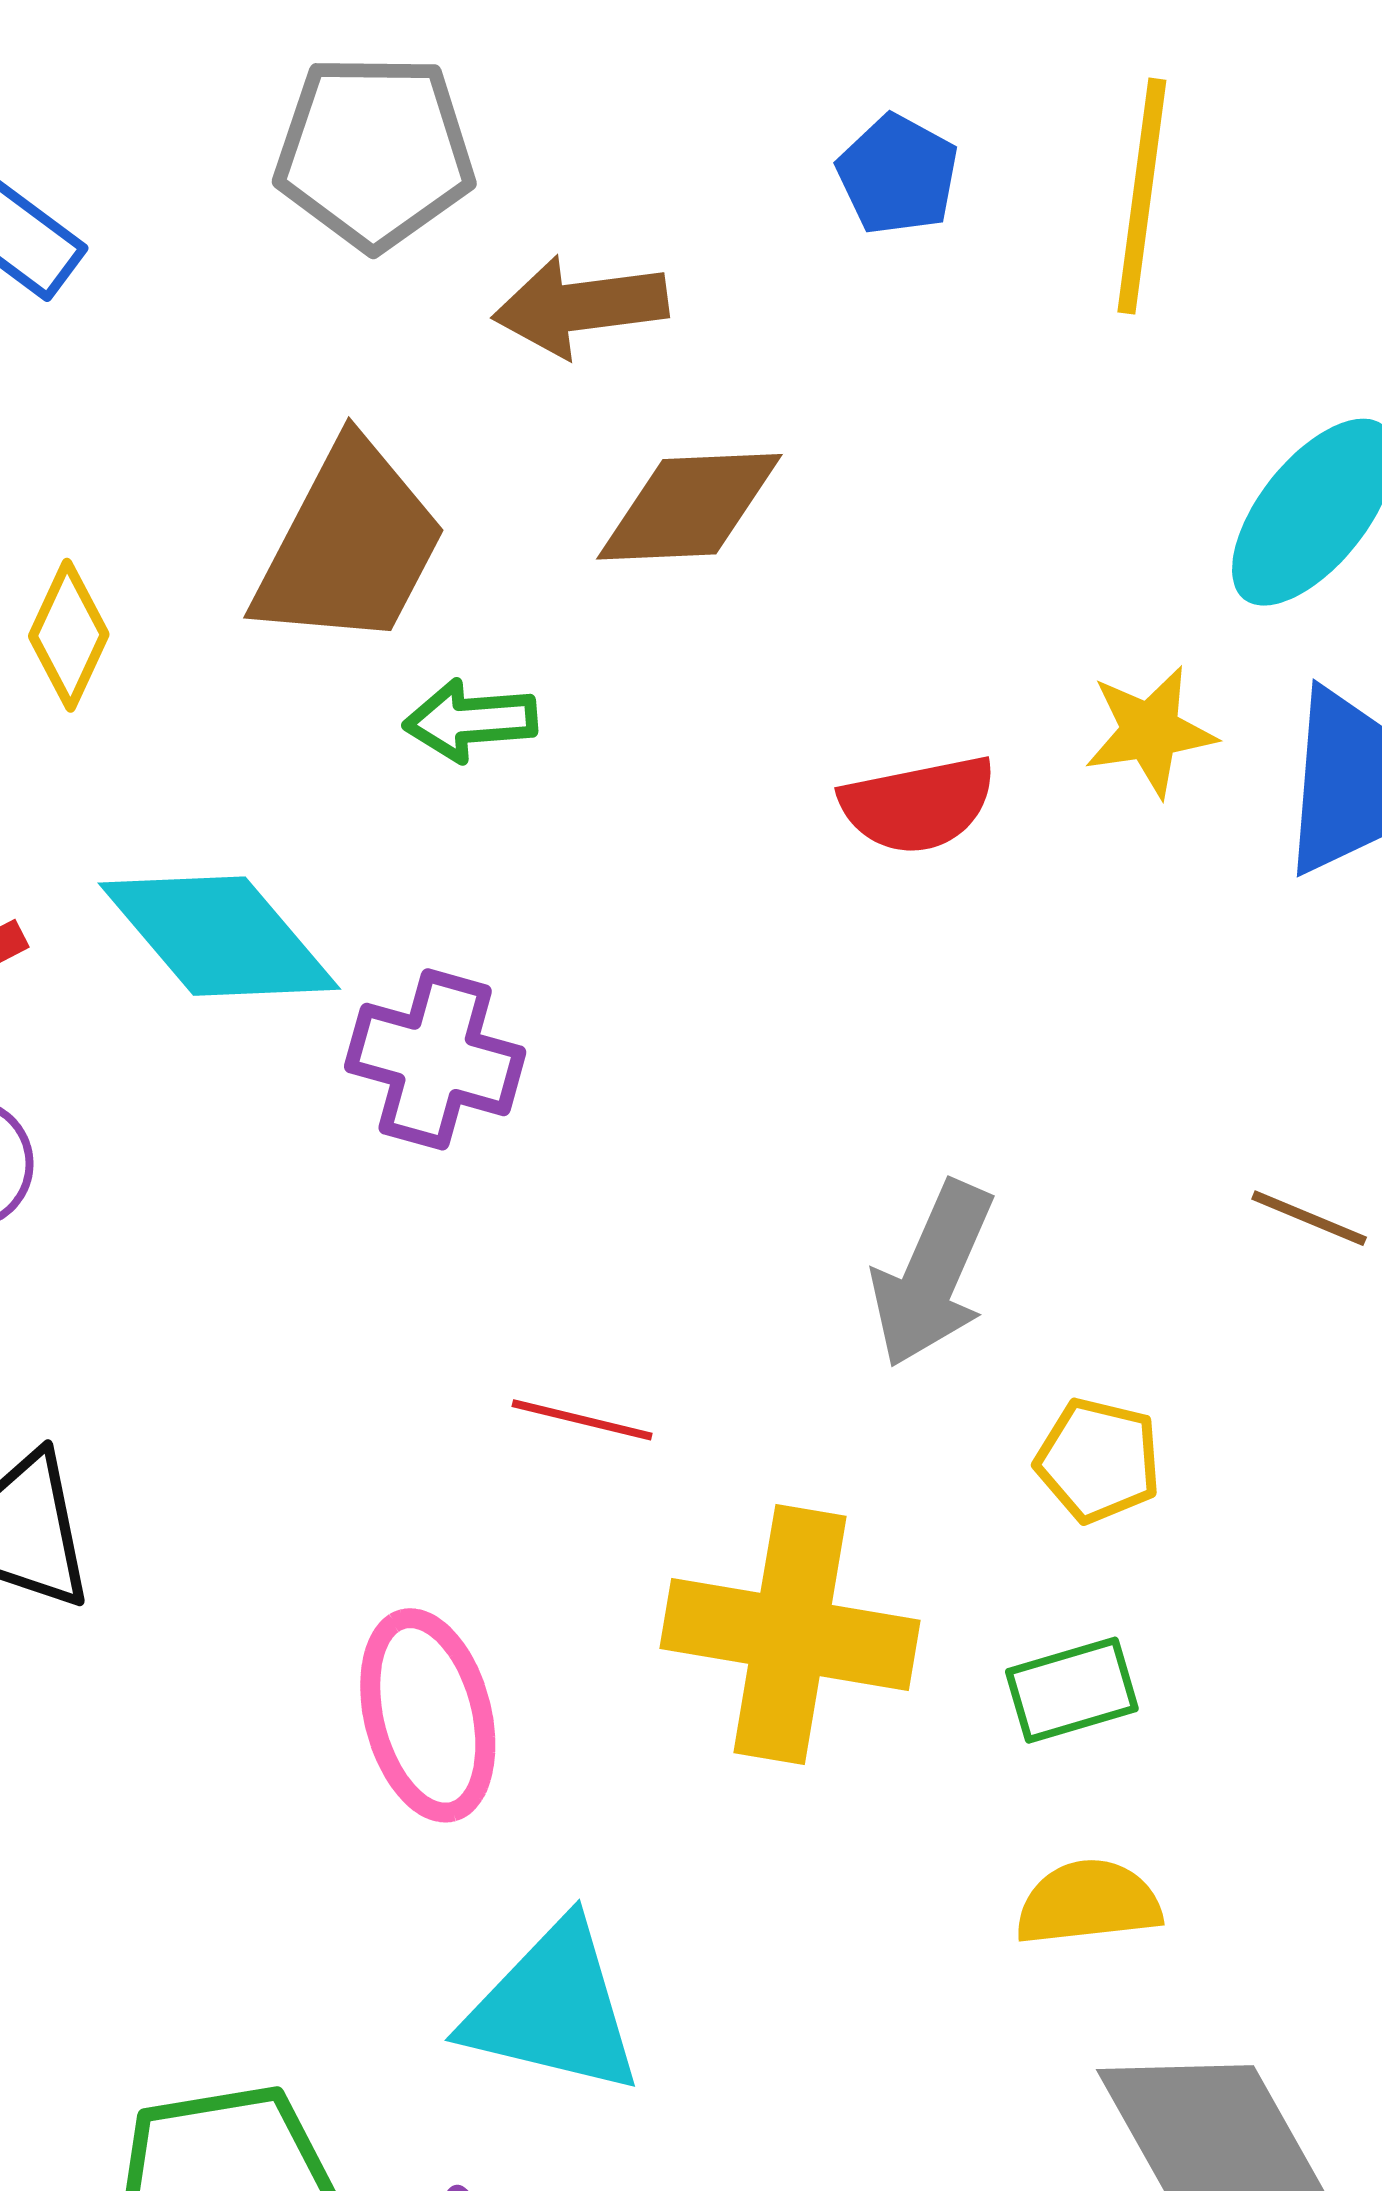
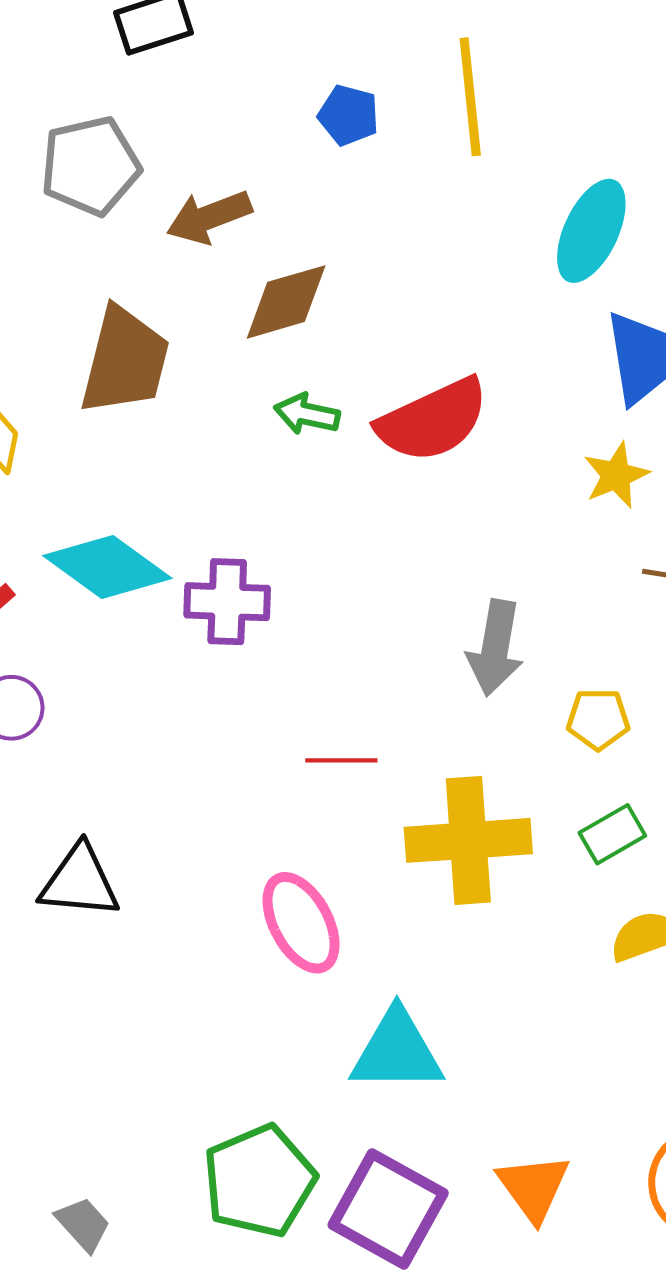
green arrow: (470, 720) -> (307, 414), moved, turned 30
yellow star: (1150, 731) -> (616, 475), moved
red semicircle: (918, 804) -> (433, 420), size x1.5

